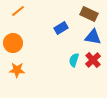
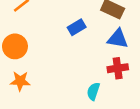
cyan semicircle: (74, 60) -> (93, 91), moved
red cross: (93, 60) -> (118, 68), turned 35

